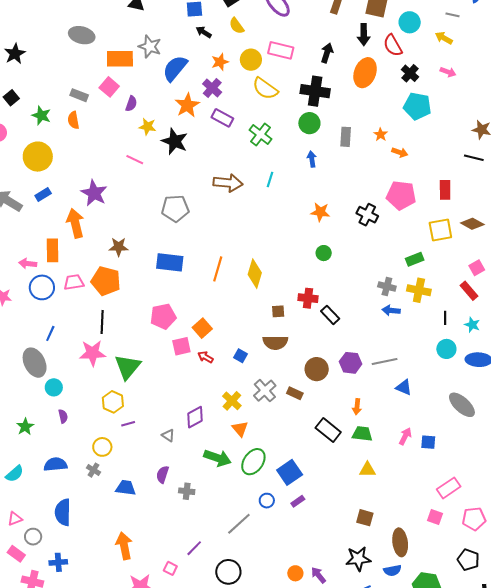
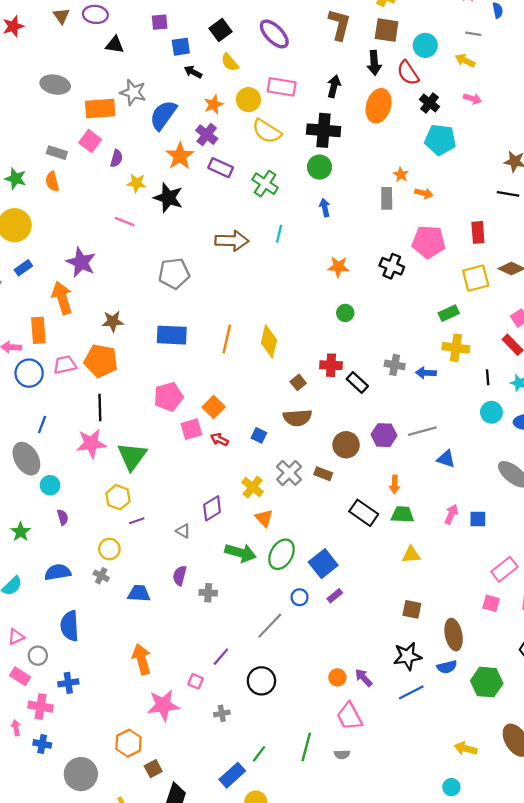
gray rectangle: (346, 137) -> (387, 198), moved
gray cross: (387, 286) -> (395, 365), moved
brown square: (278, 311) -> (298, 382), turned -32

